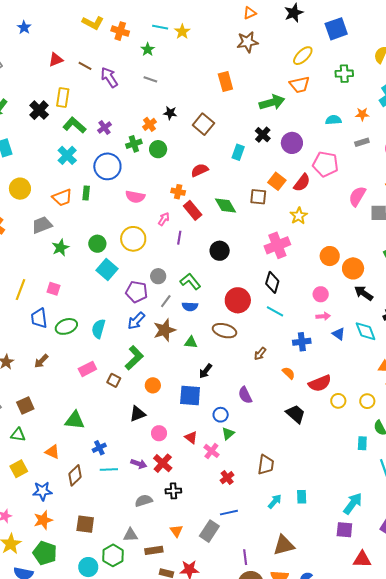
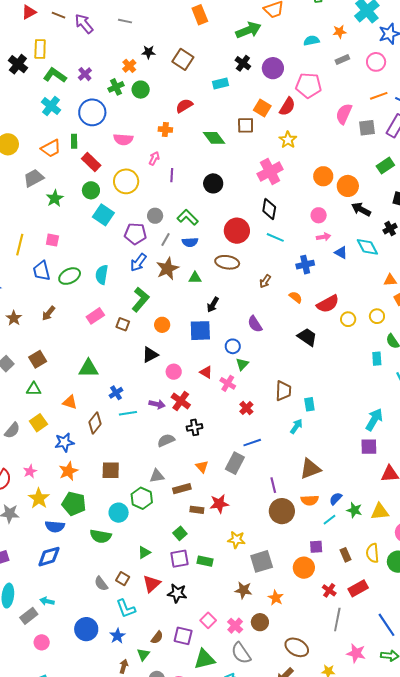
cyan rectangle: (238, 152) -> (221, 83), turned 63
red rectangle: (193, 210) -> (91, 162), moved
cyan rectangle: (302, 497) -> (309, 404), moved

